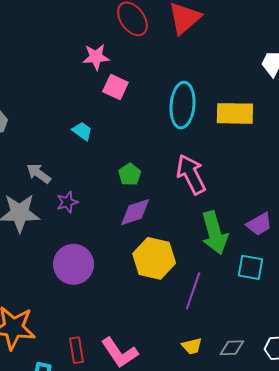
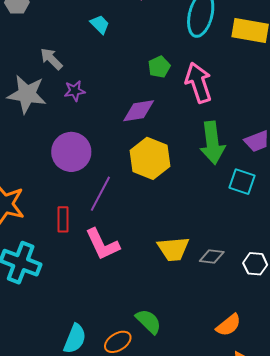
green pentagon: (130, 174) -> (159, 67), moved
purple line: (193, 291) -> (100, 194), moved
yellow trapezoid: (192, 346) -> (173, 249), size x1.6
red rectangle: (77, 350) -> (63, 219), moved

